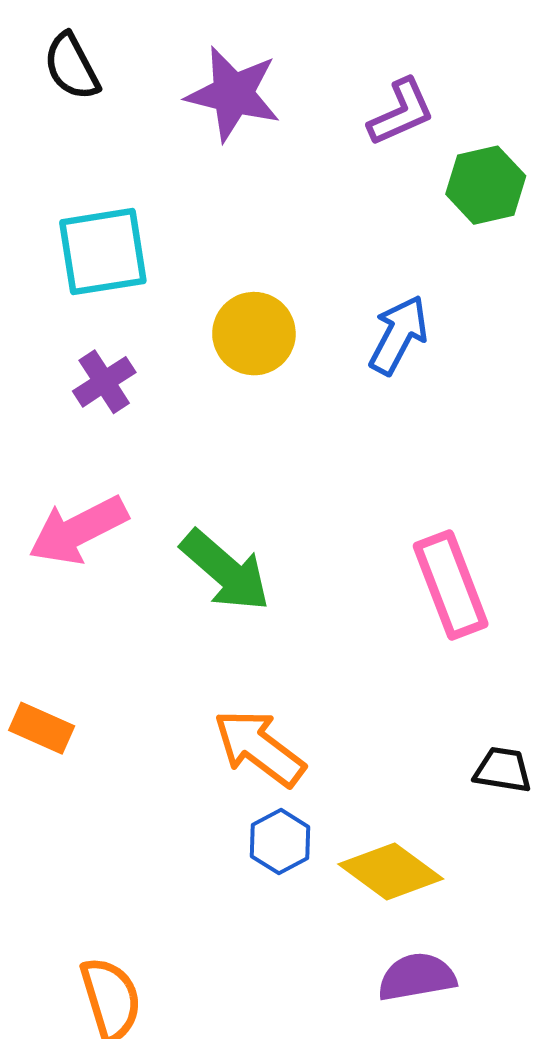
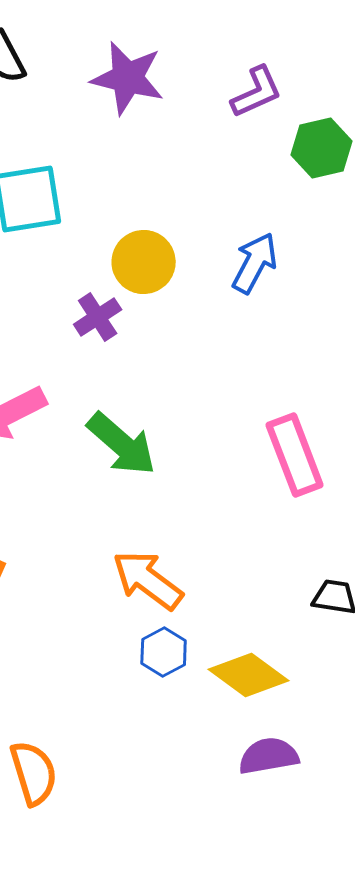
purple cross: (104, 382) -> (98, 317), moved

